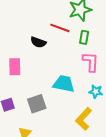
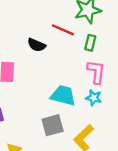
cyan star: (96, 91) -> (94, 98), moved
gray square: (37, 104) -> (53, 125), moved

